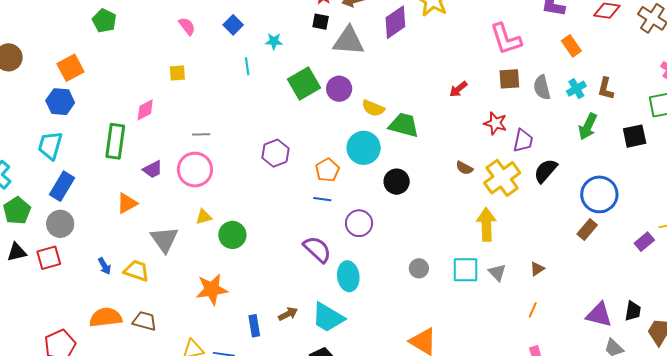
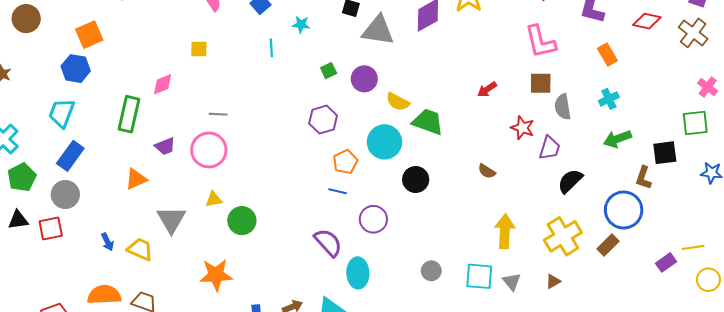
green square: (304, 84) -> (329, 71), size x0.5
gray semicircle: (542, 87) -> (563, 107), moved
brown L-shape: (606, 89) -> (643, 178), moved
green arrow: (588, 126) -> (617, 139), turned 40
purple hexagon: (275, 153) -> (323, 120), moved
yellow cross: (502, 178) -> (563, 236), moved

